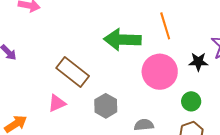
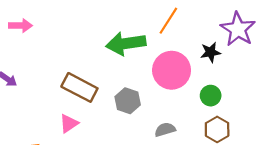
orange line: (165, 26) -> (168, 21), turned 60
gray hexagon: (106, 106) -> (128, 101), moved

